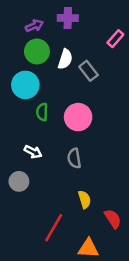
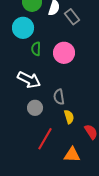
white arrow: (33, 152) -> (29, 80), size x1.6
gray semicircle: (74, 158) -> (59, 97), moved
gray circle: (19, 181) -> (35, 108), moved

